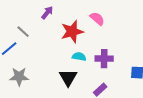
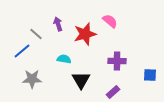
purple arrow: (47, 13) -> (58, 24), moved, turned -56
cyan semicircle: (79, 57) -> (64, 59), moved

